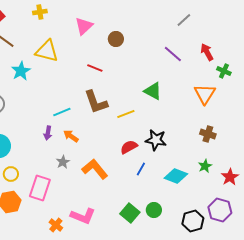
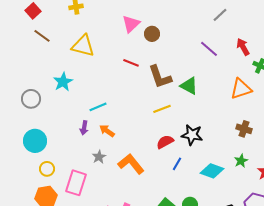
pink triangle: (84, 26) -> (131, 24), moved
cyan star: (21, 71) -> (63, 82), moved
orange triangle: (205, 94) -> (241, 89), turned 40
brown L-shape: (96, 102) -> (160, 77), moved

